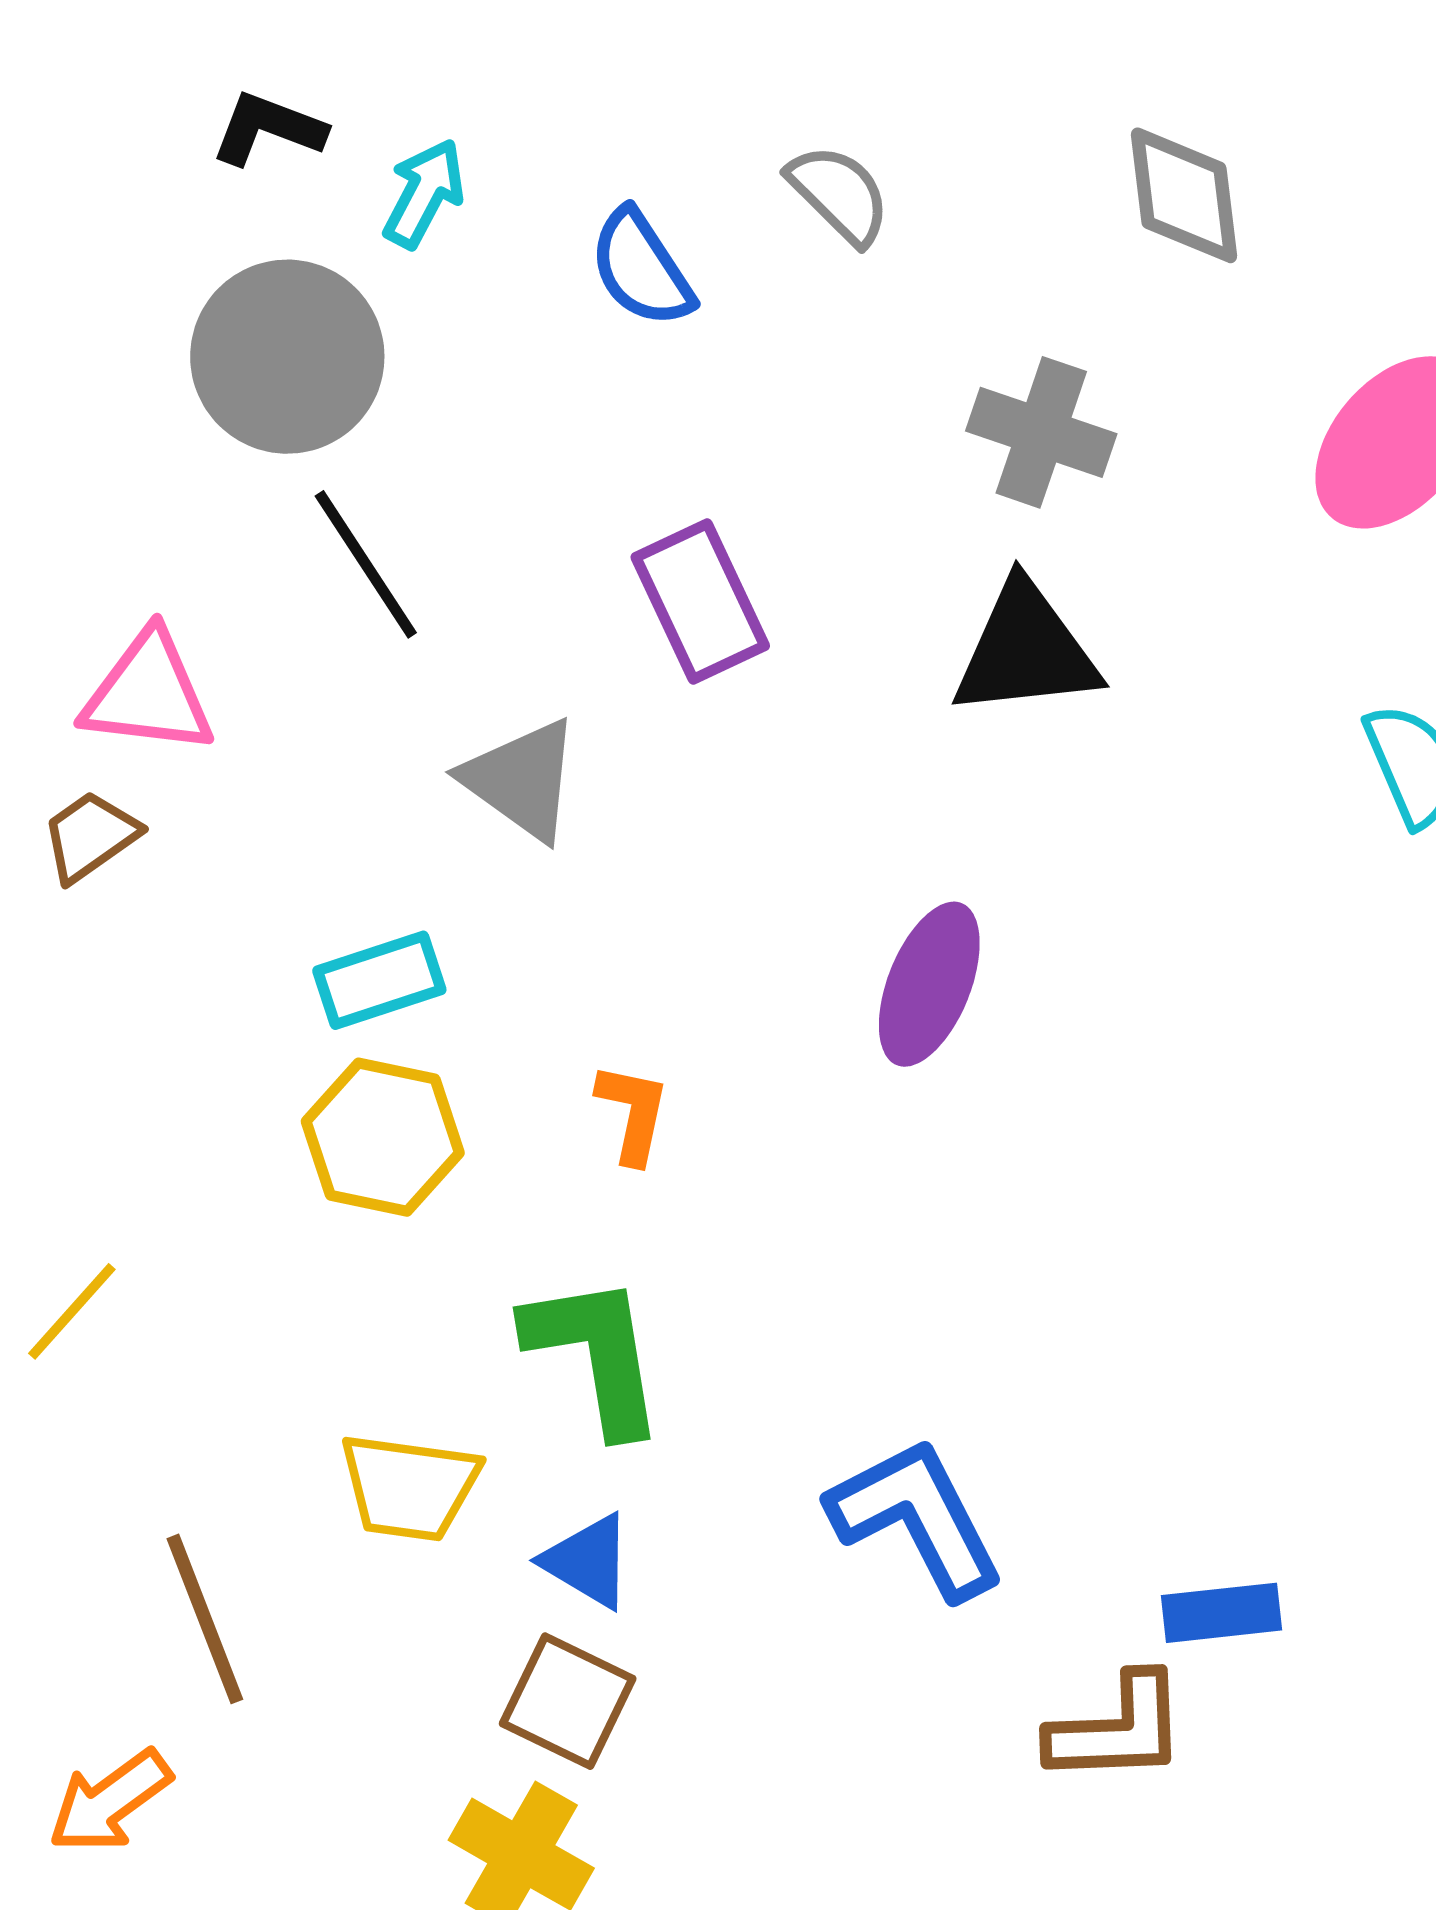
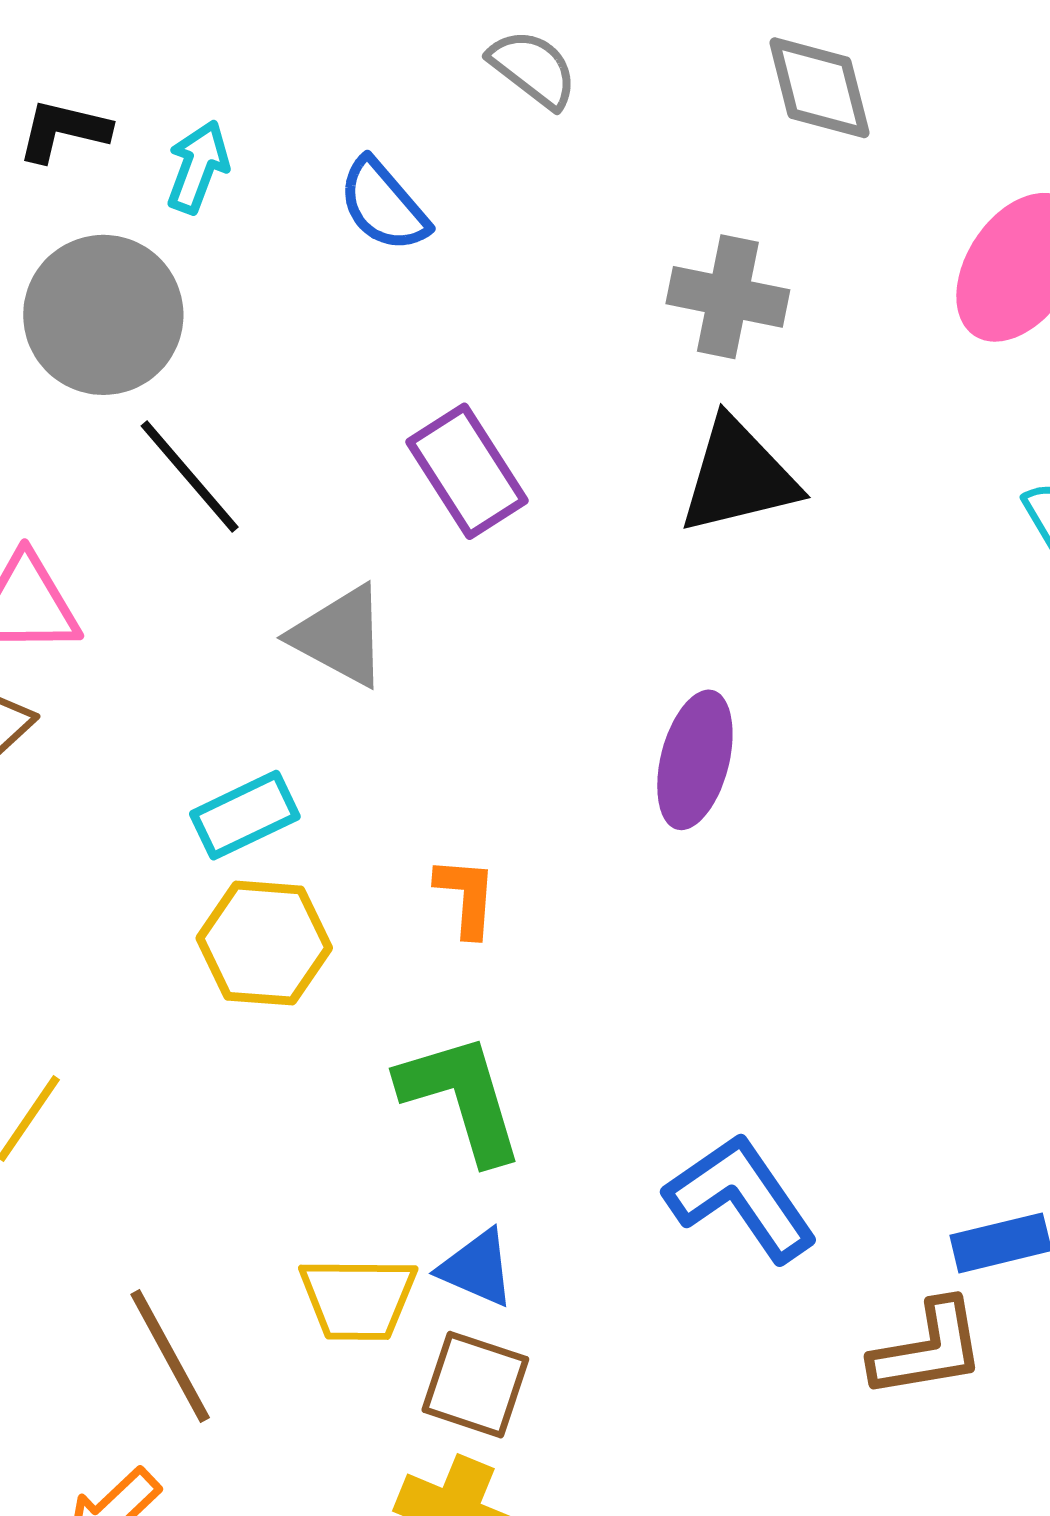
gray semicircle: (839, 194) -> (533, 69), moved
yellow trapezoid: (409, 1487) -> (358, 1299), moved

